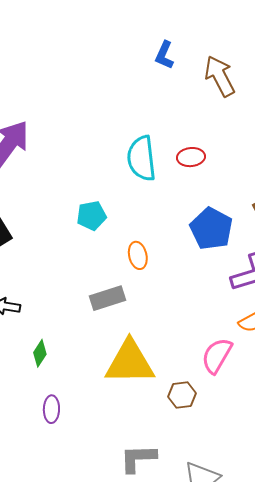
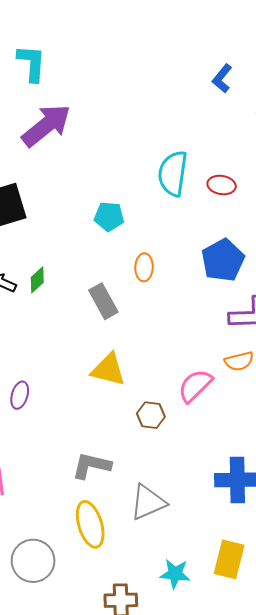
gray rectangle: (108, 298) -> (103, 301), turned 64
green diamond: (40, 353) -> (37, 280), moved
yellow triangle: (130, 362) -> (108, 370), size x0.7

